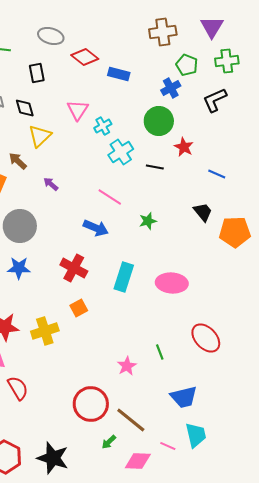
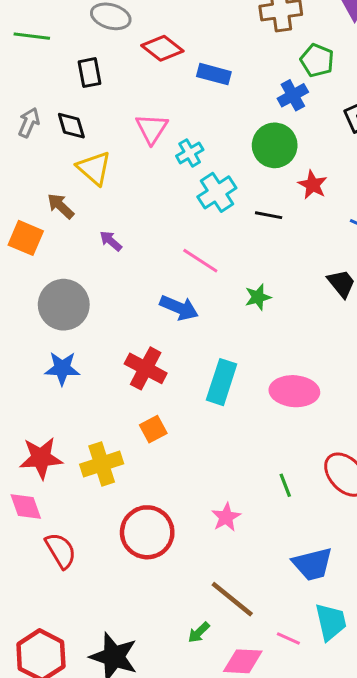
yellow triangle: (40, 136) -> (94, 168), turned -35
green line: (160, 352) -> (285, 485), moved
red circle: (91, 404) -> (147, 532), moved

